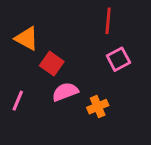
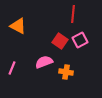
red square: (52, 64) -> (60, 41), moved
orange cross: (98, 107) -> (66, 72), turned 32

